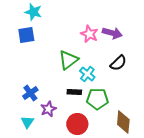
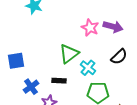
blue square: (26, 35) -> (16, 61), moved
black rectangle: (74, 92) -> (59, 81), moved

